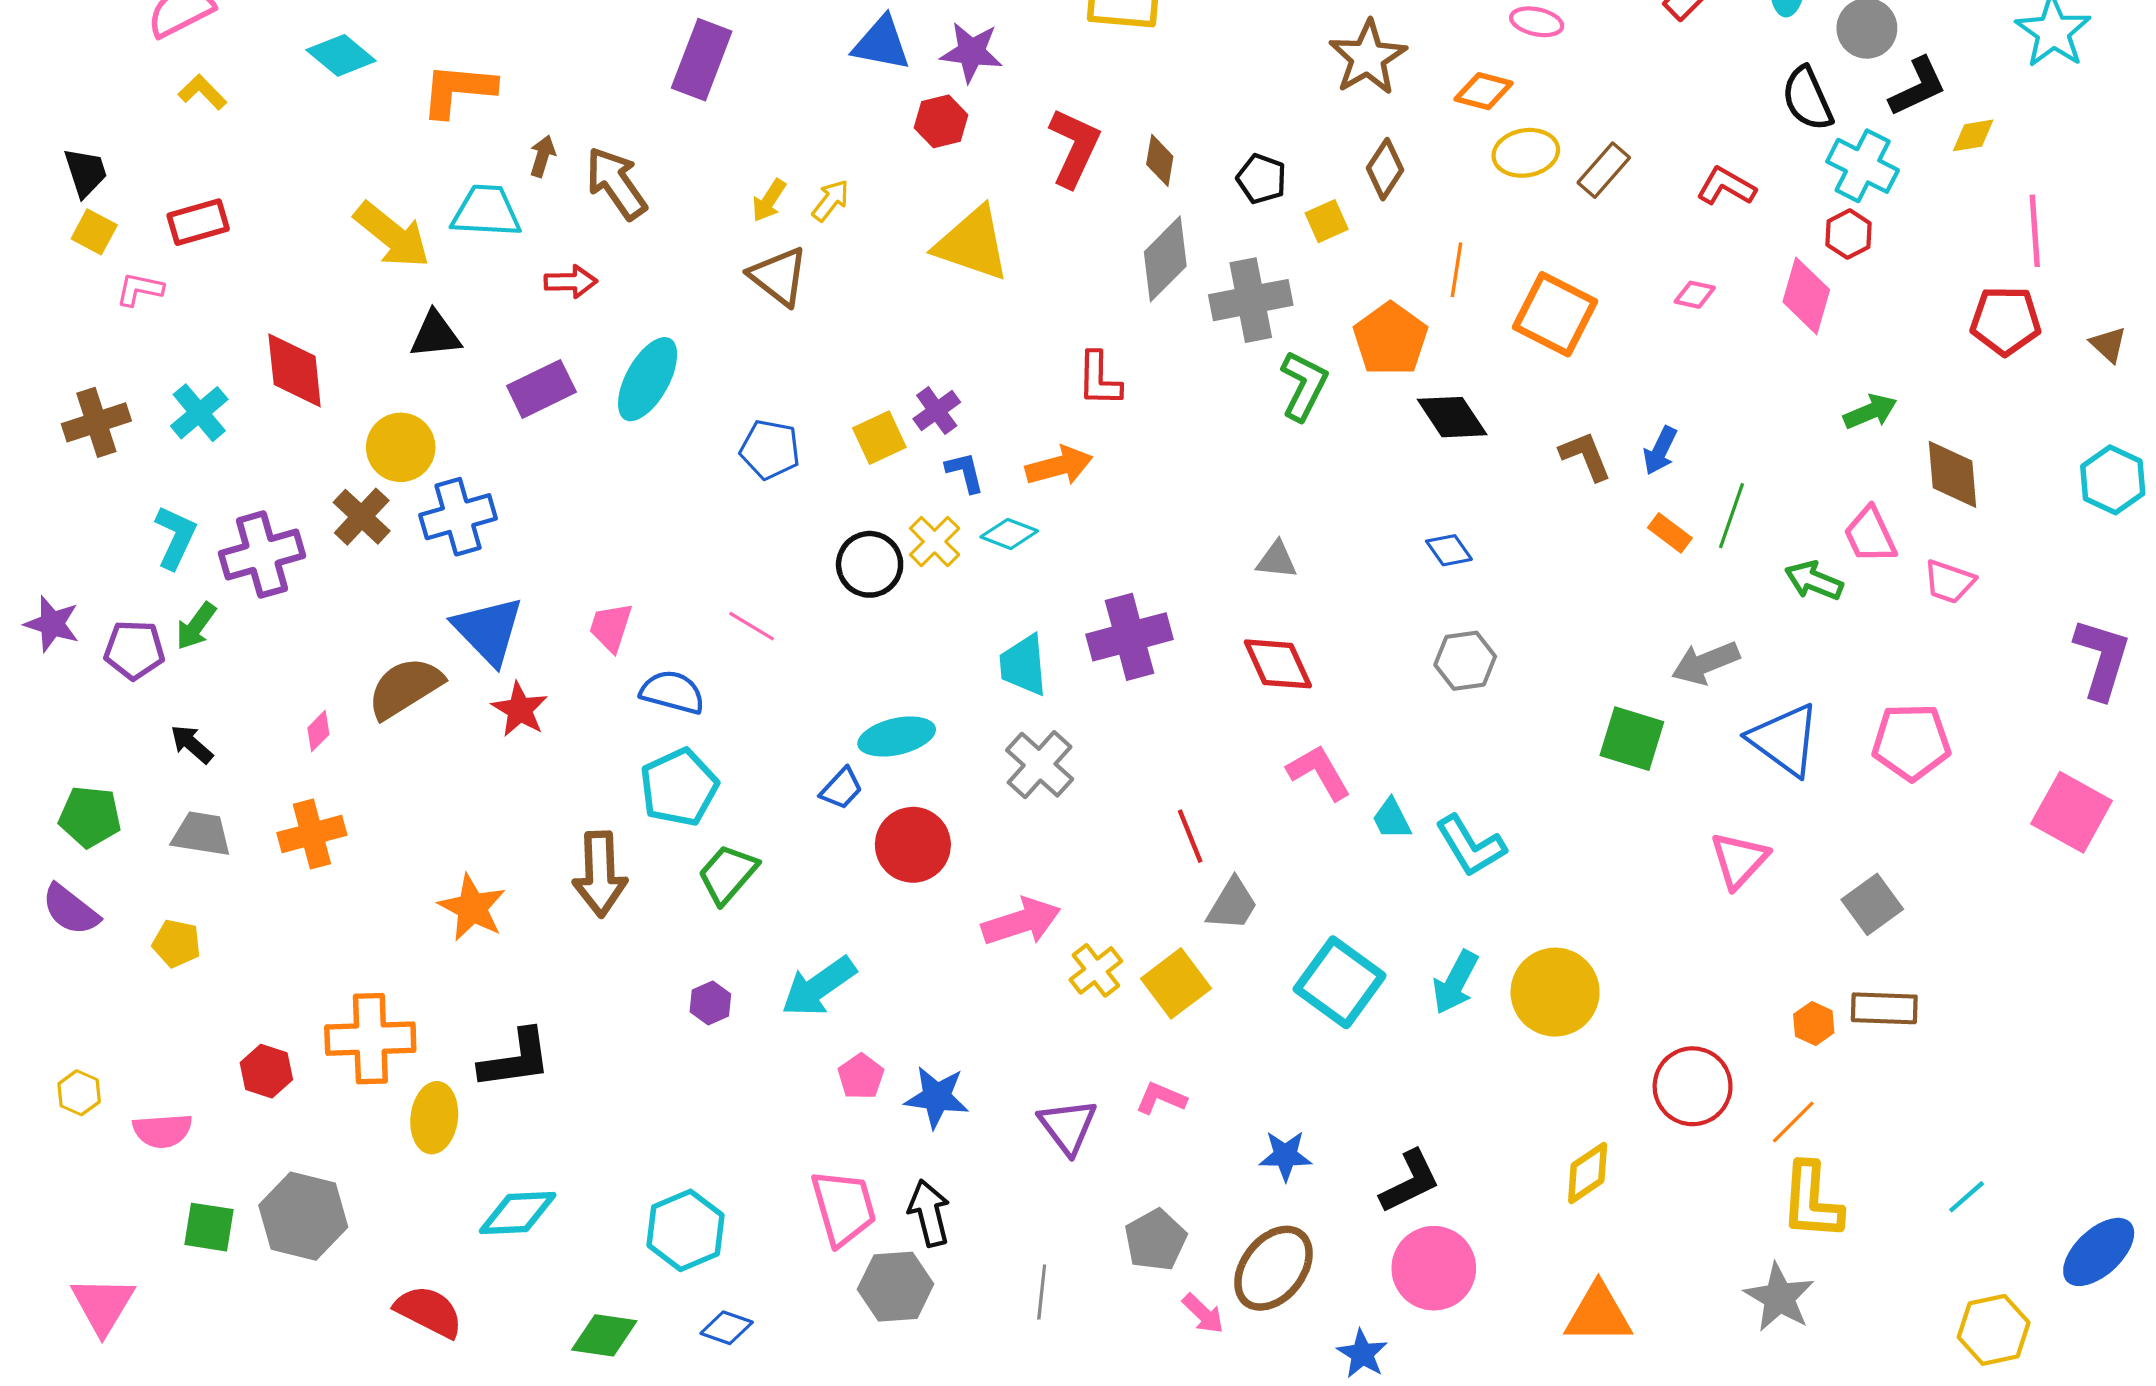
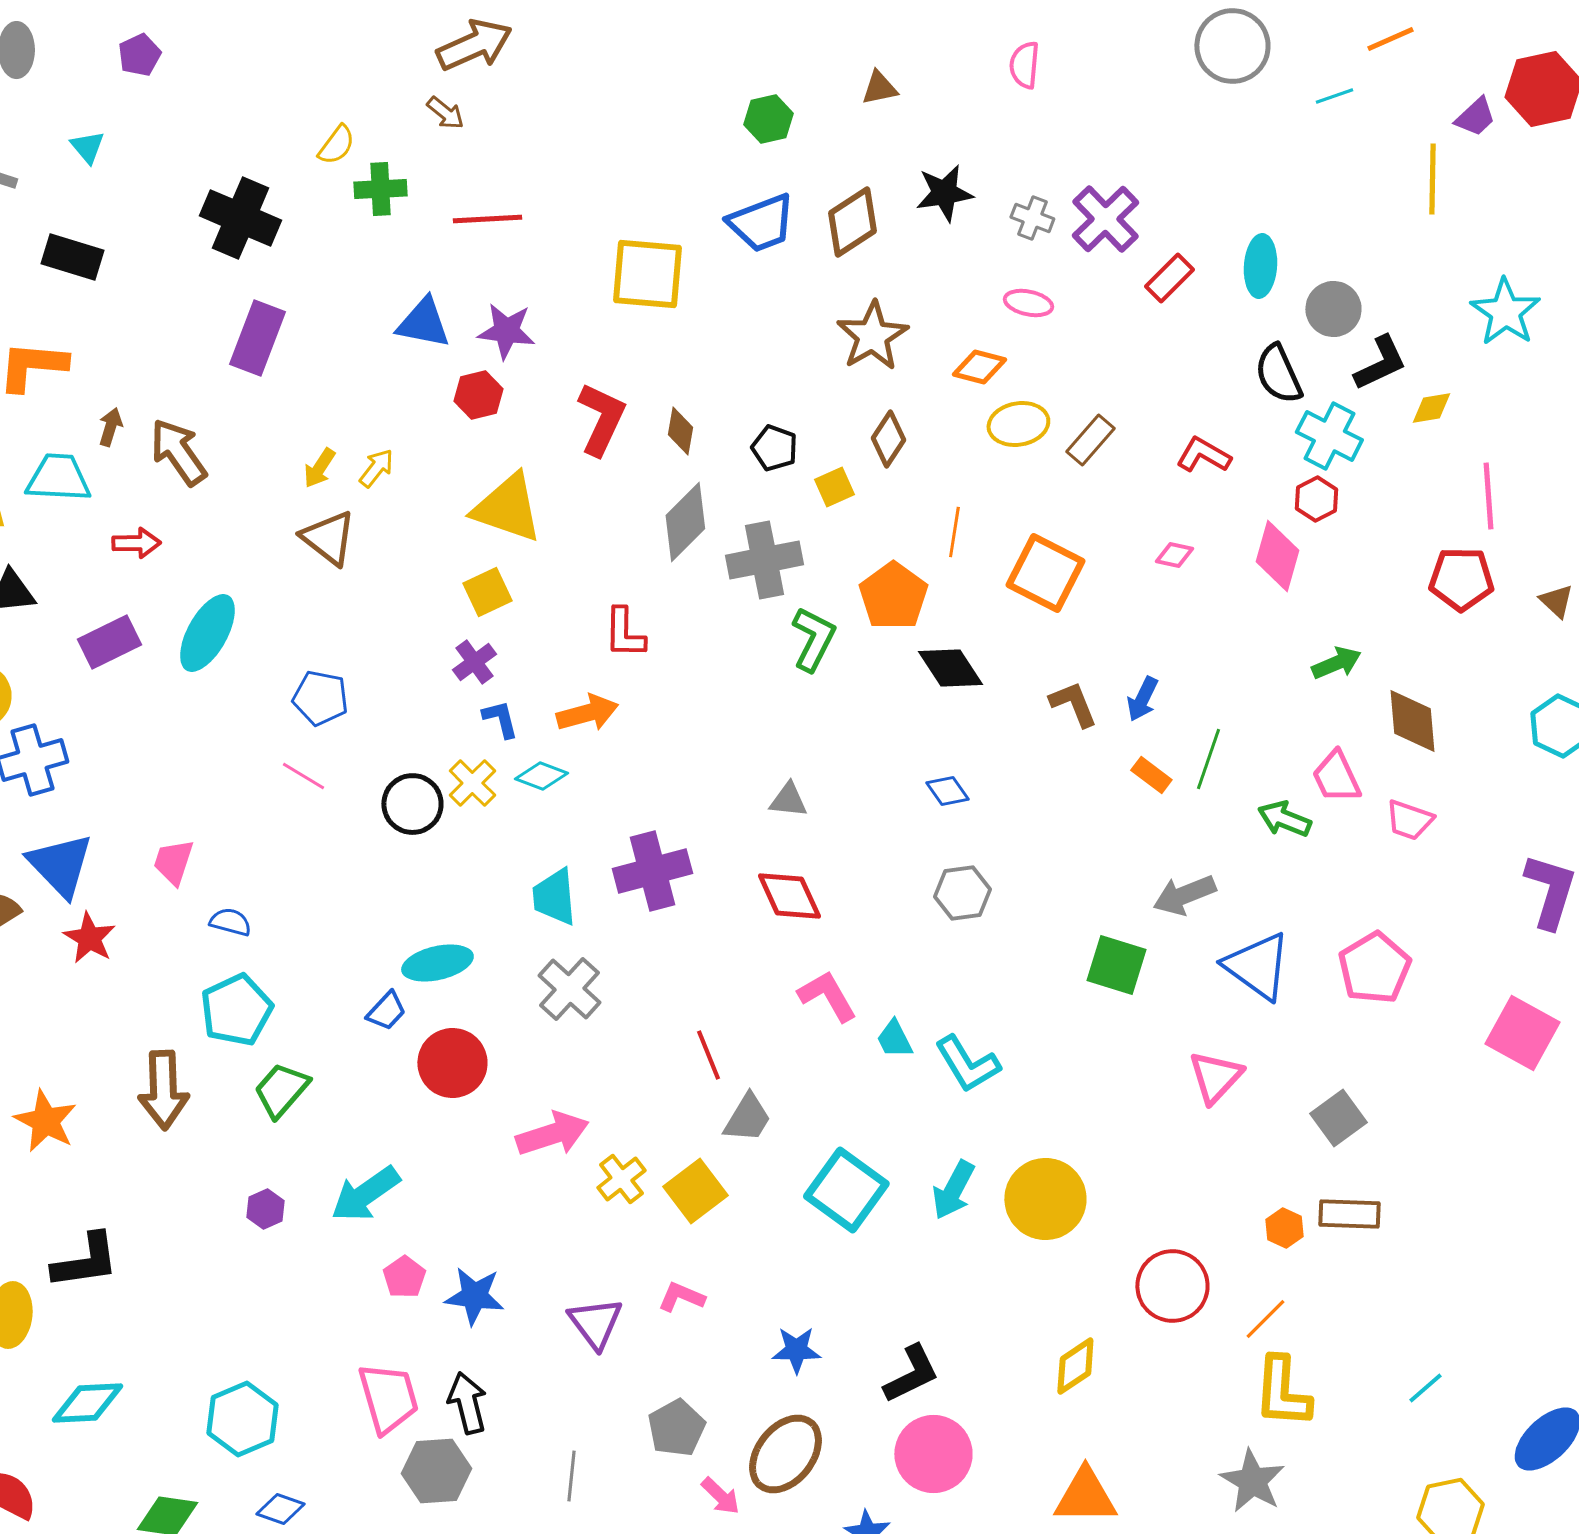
yellow square: (879, 438) -> (487, 592), moved
pink line: (752, 626) -> (303, 776), moved
blue semicircle: (672, 692) -> (230, 922), size x0.7
pink pentagon: (1911, 742) -> (1374, 968), turned -30

